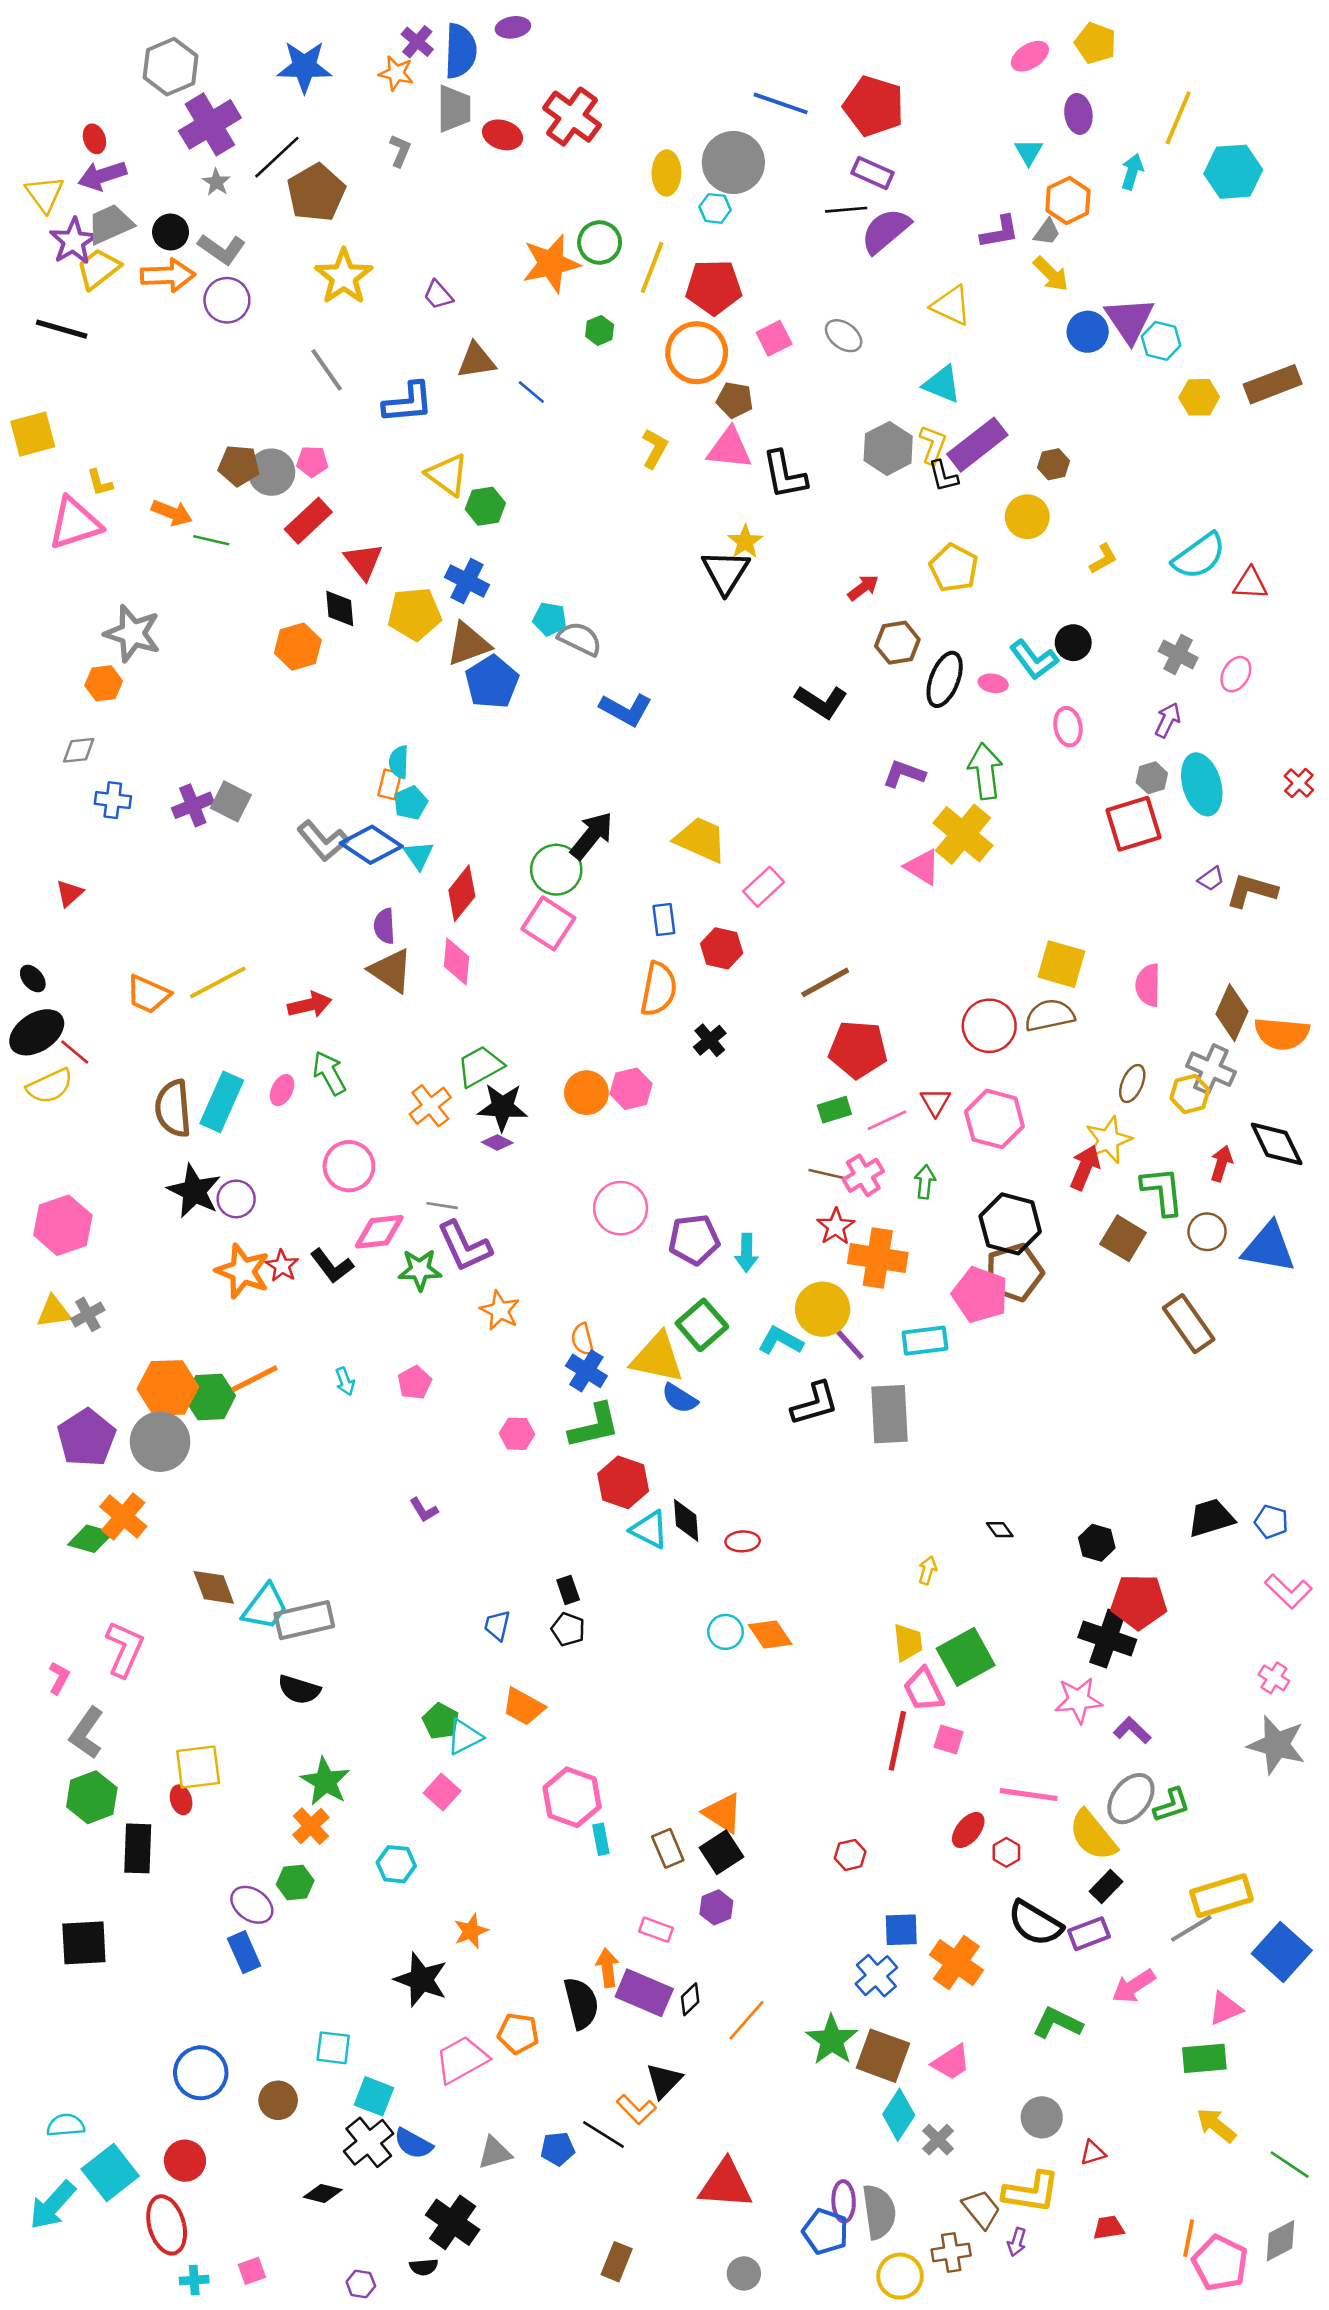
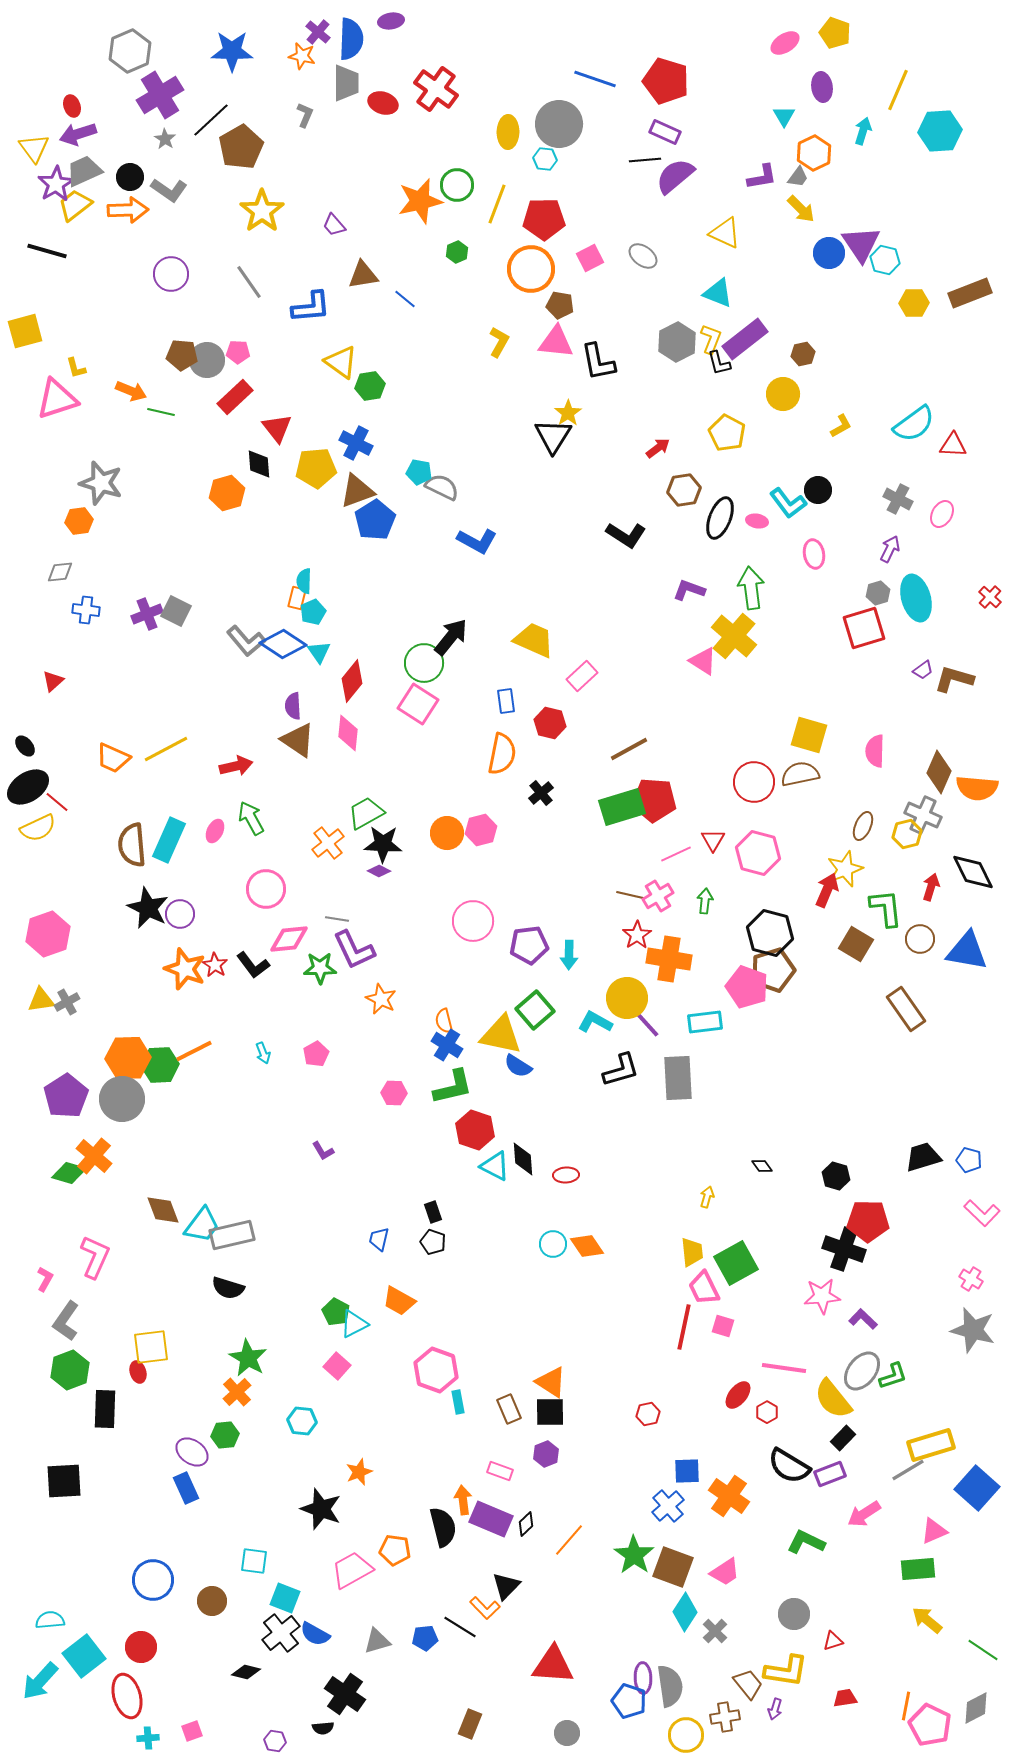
purple circle: (227, 300) -> (171, 274), moved
green rectangle: (834, 1110) -> (622, 807), moved, size x1.8
black square: (722, 1852) -> (550, 1412), turned 32

